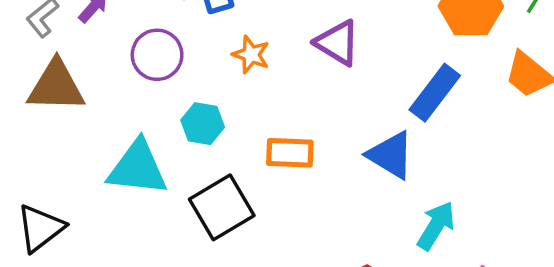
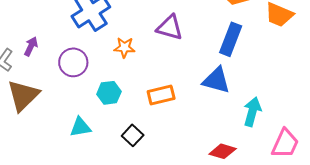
brown triangle: (56, 86) -> (23, 95), turned -30
cyan triangle: (137, 168) -> (80, 127), size x0.6
black square: (222, 207) -> (133, 135), size x0.6

